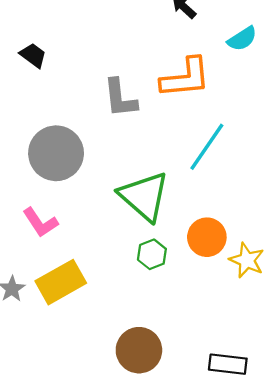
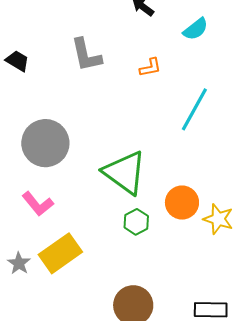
orange L-shape: (186, 78) -> (150, 67), size x0.5
gray L-shape: (120, 98) -> (86, 55), moved
cyan line: (207, 147) -> (194, 109), moved

